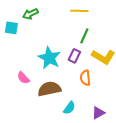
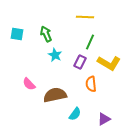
green arrow: (30, 14) -> (46, 34), moved, turned 91
cyan star: (49, 58) -> (55, 55), moved, size x0.6

